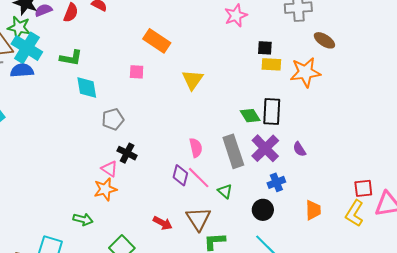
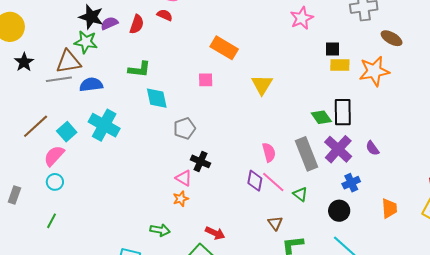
cyan cross: (27, 48) -> (104, 125), moved
orange star: (105, 189) -> (181, 199), size x0.7
brown triangle: (198, 219) -> (275, 223), size x0.6
red arrow: (163, 223) -> (215, 233), moved

